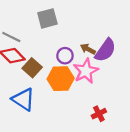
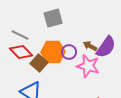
pink star: (86, 71) -> (88, 66), turned -30
orange hexagon: (61, 79) -> (53, 52), moved

